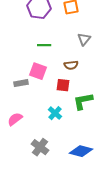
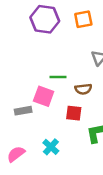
green line: (44, 45) -> (58, 77), moved
cyan cross: (55, 113) -> (51, 147), moved

